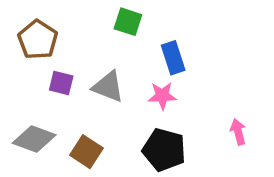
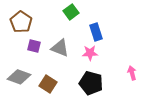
green square: (128, 22) -> (71, 12), turned 35

